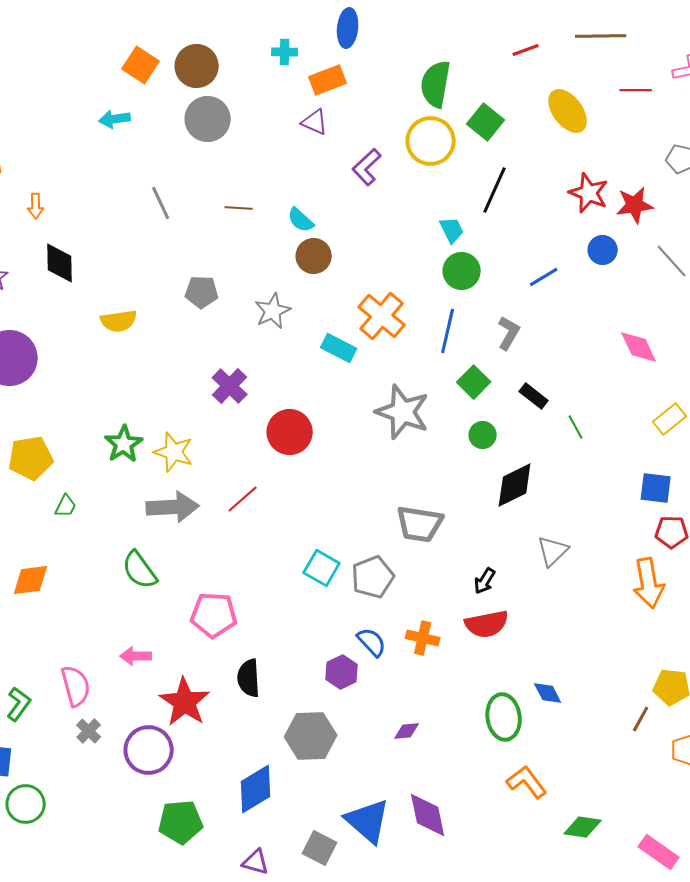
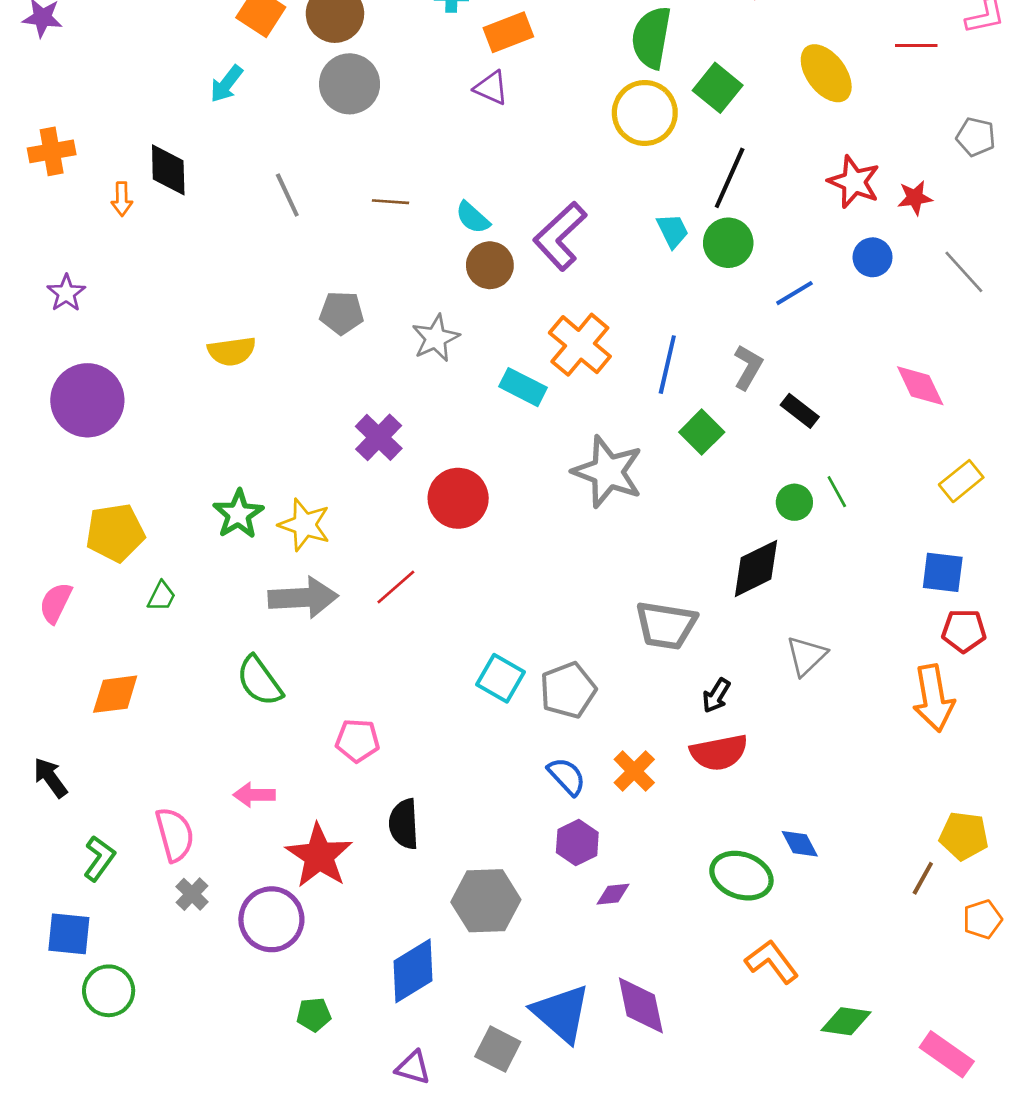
cyan arrow: (115, 119) -> (226, 84), turned -44
purple L-shape: (367, 167) -> (560, 236), moved, size x1.4
red star: (635, 205) -> (915, 198), size x0.7
black diamond: (60, 263) -> (168, 170), moved
green circle: (462, 271) -> (728, 243), moved
black rectangle: (534, 396) -> (800, 411), moved
green circle: (483, 435) -> (794, 502), moved
gray trapezoid: (420, 524) -> (666, 625), moved
pink pentagon: (214, 615) -> (357, 741), size x0.7
orange cross: (423, 638) -> (634, 771), turned 32
purple hexagon: (342, 672) -> (577, 843), moved
green ellipse: (504, 717) -> (741, 876), turned -63
green pentagon: (181, 822) -> (314, 1015), size x0.6

